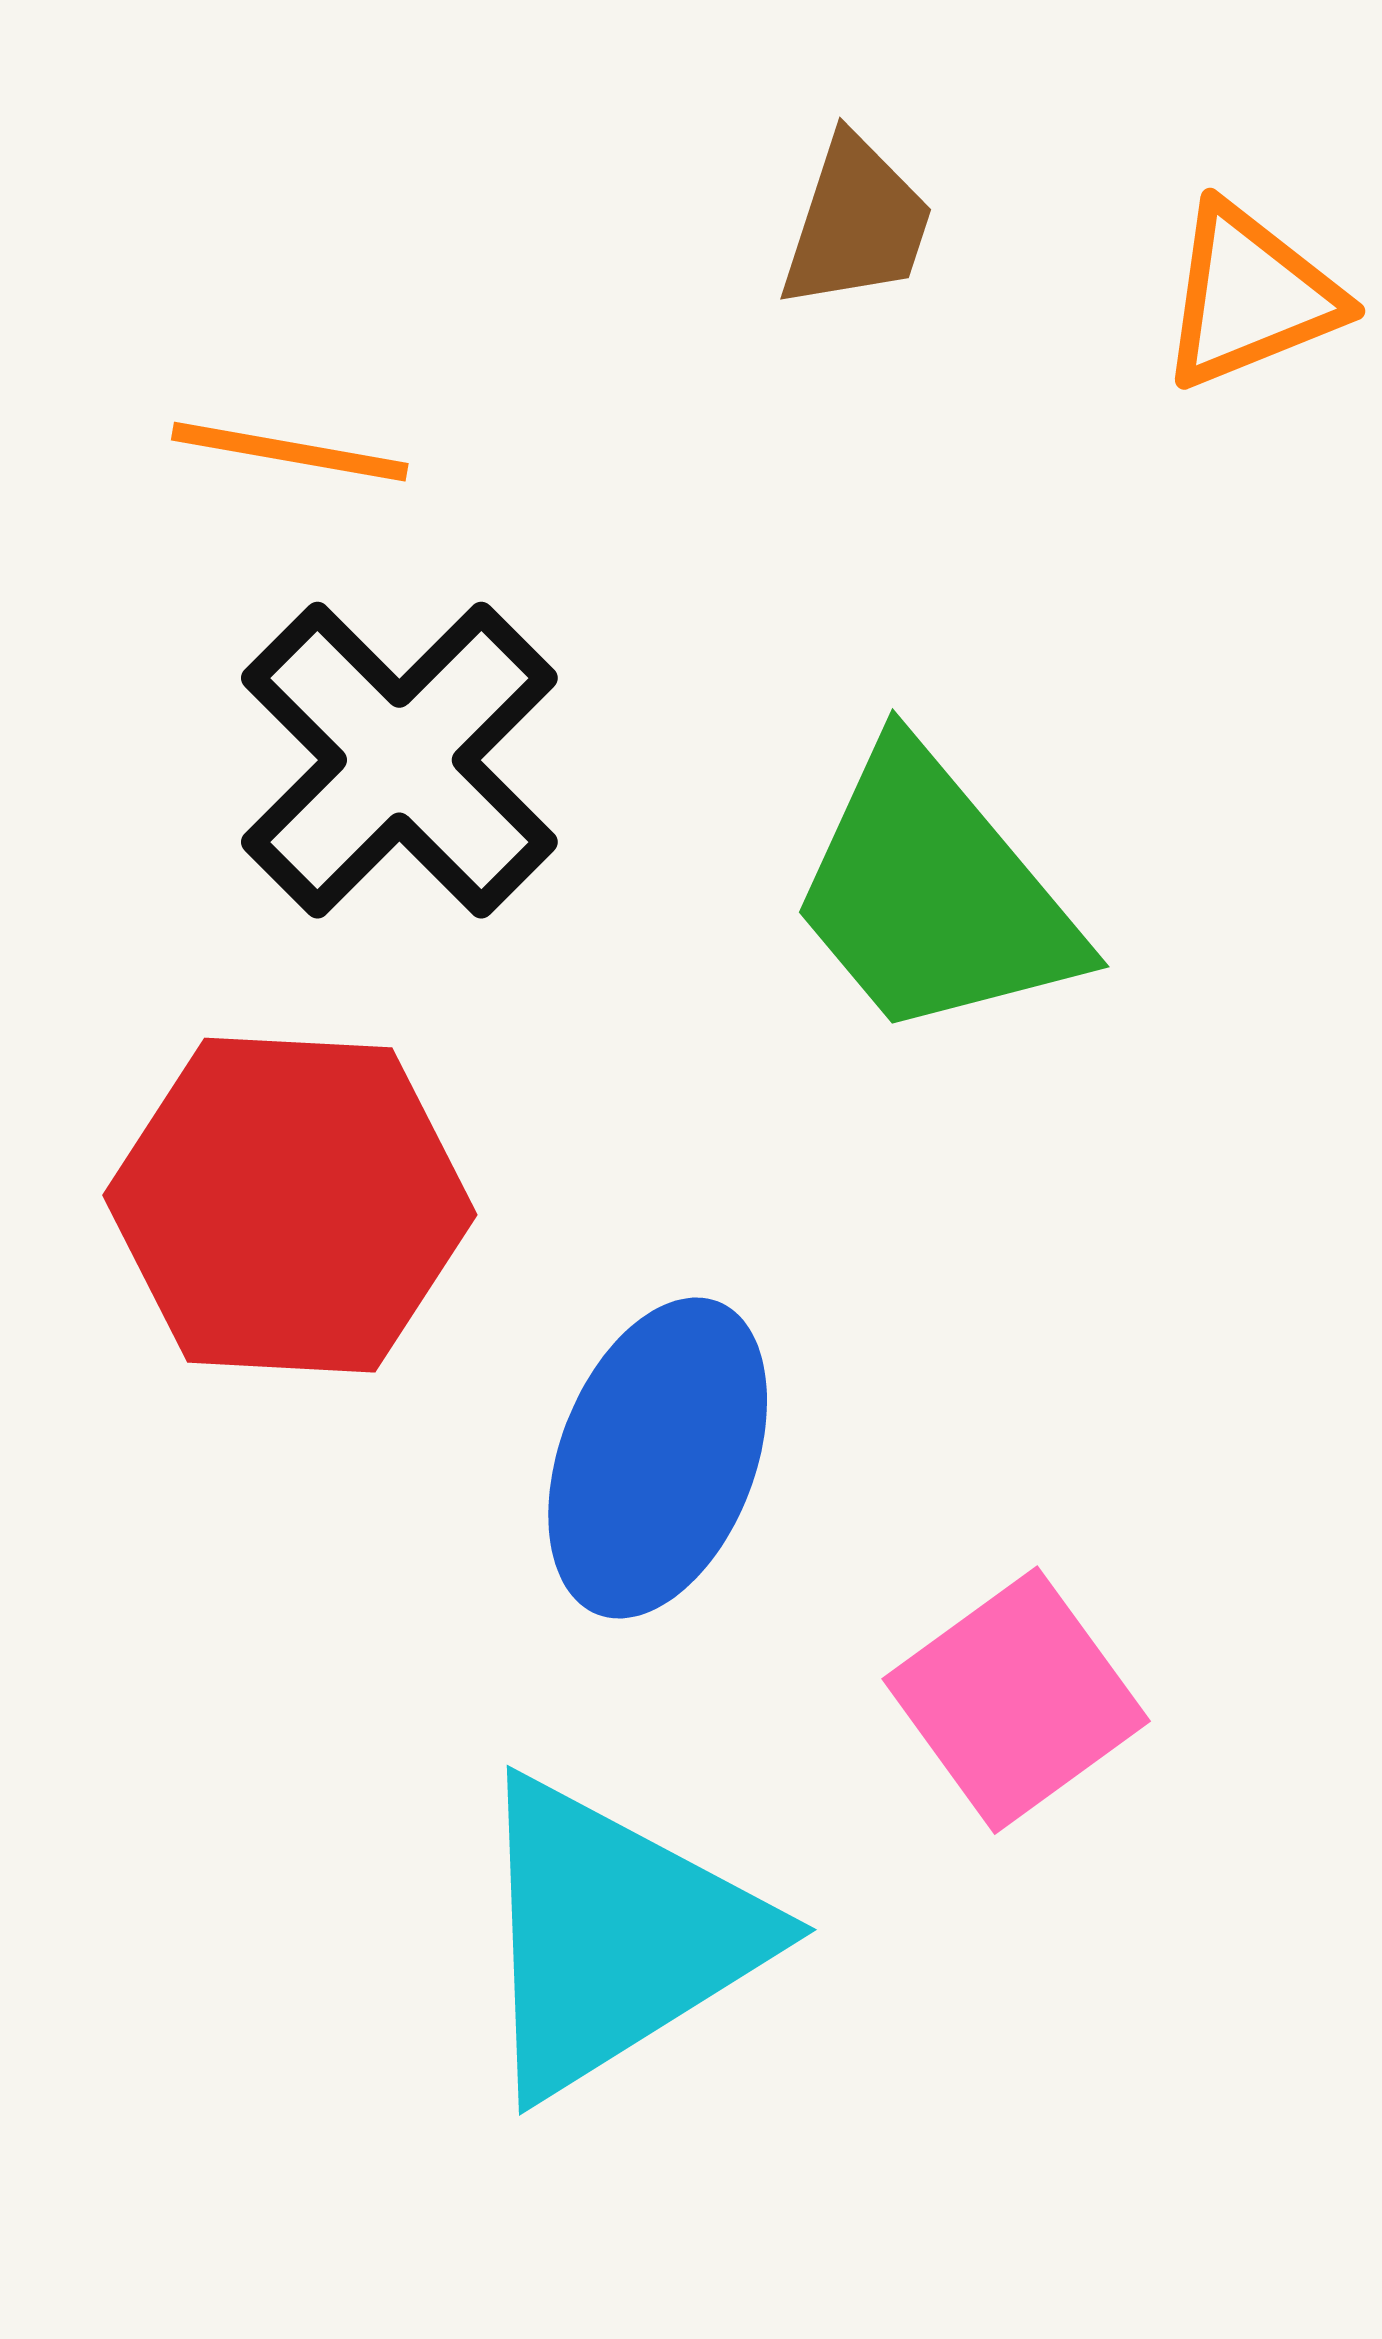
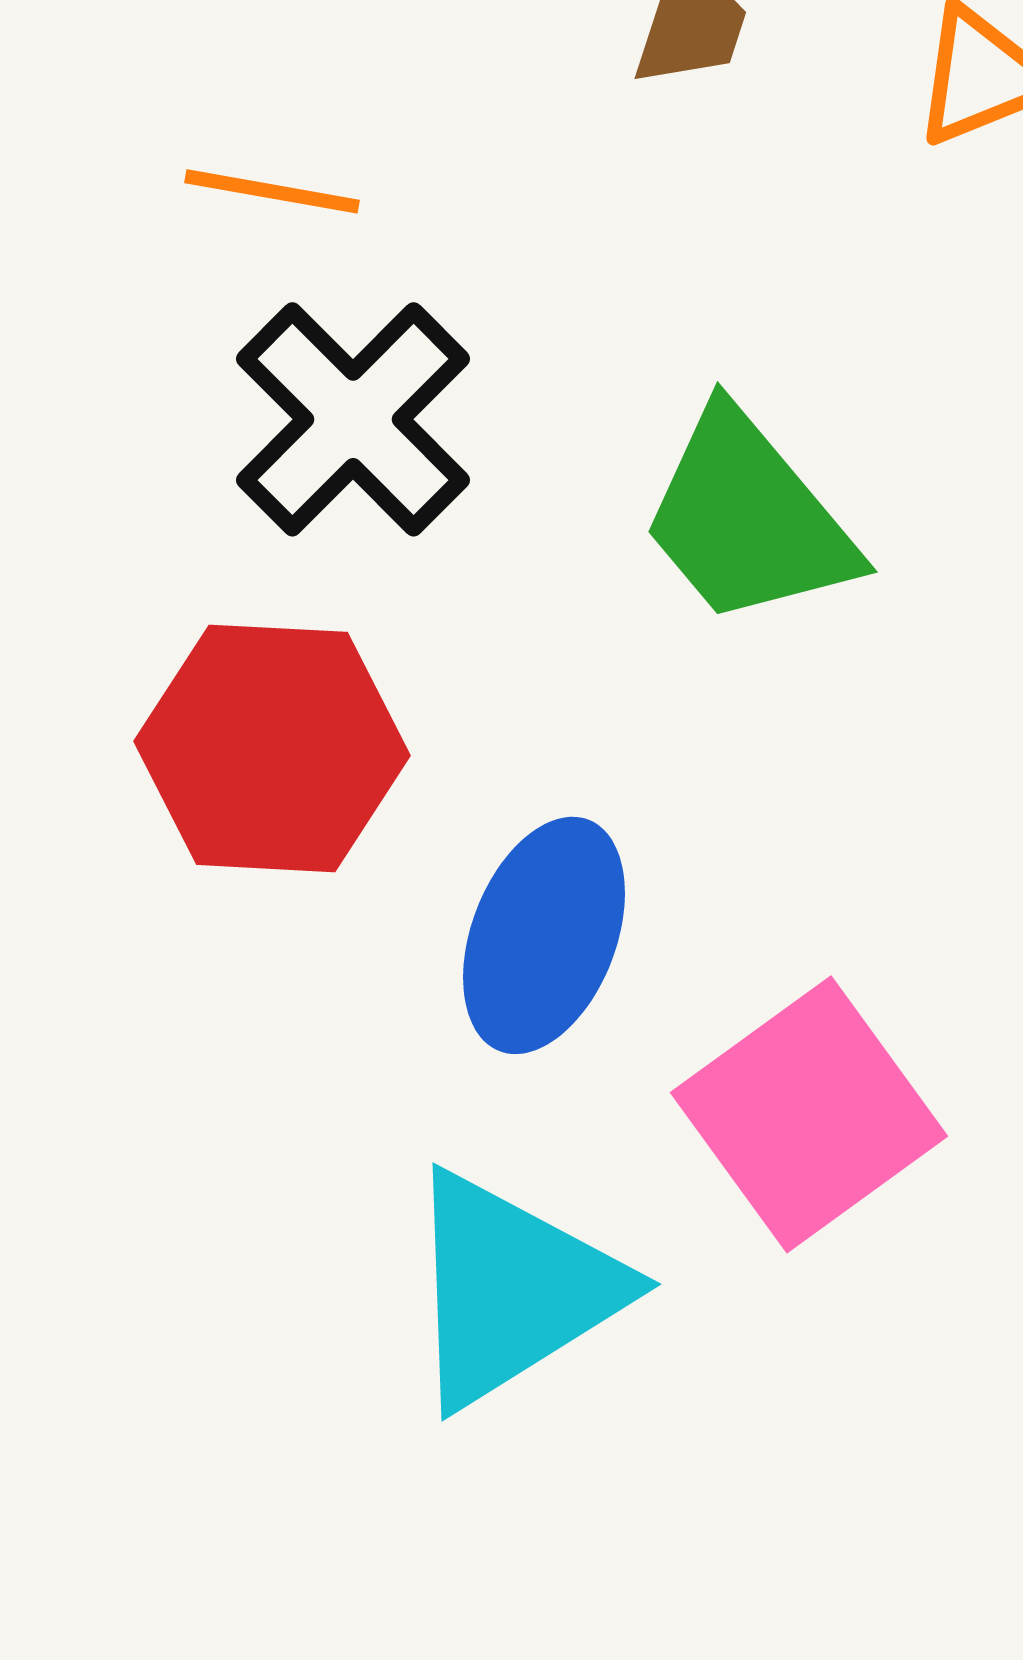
pink square: (1016, 1700) -> (809, 1114), size x1.4

